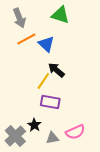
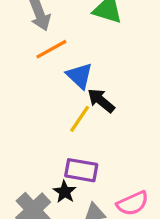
blue triangle: (46, 44) -> (80, 76), moved
purple rectangle: (50, 102) -> (81, 170), moved

